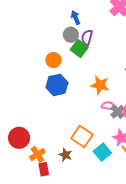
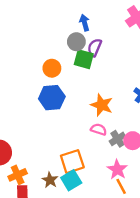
green square: (79, 49) -> (84, 59), turned -30
pink semicircle: (108, 106) -> (99, 129), moved
orange square: (82, 136) -> (72, 162), turned 30
cyan square: (102, 152) -> (71, 180), moved

